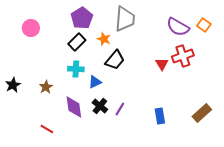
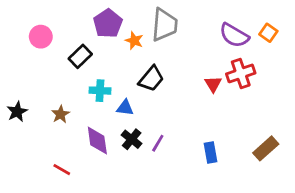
orange star: (104, 39) -> (134, 41), moved
black rectangle: (77, 42) -> (80, 56), moved
blue triangle: (95, 82) -> (125, 108), turned 32

